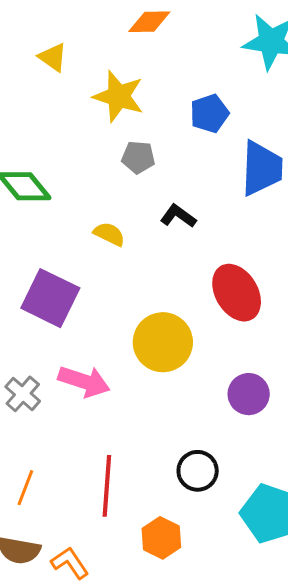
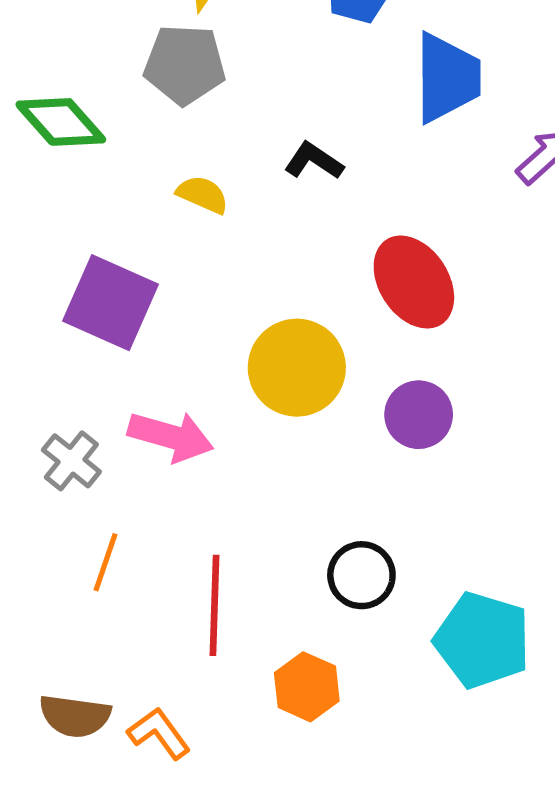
gray pentagon: (138, 157) -> (185, 65), moved, size x1.5
purple circle: (249, 394) -> (419, 415), moved
orange line: (25, 488) -> (106, 562), moved

